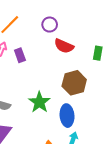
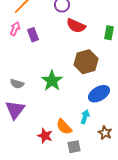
blue ellipse: (67, 116) -> (99, 94), moved, turned 65

